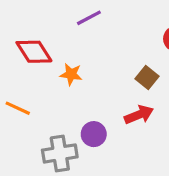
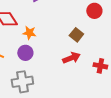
purple circle: (94, 134) -> (25, 53), moved

